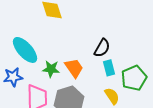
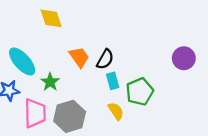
orange trapezoid: (74, 68) -> (79, 57), moved
green star: (51, 69) -> (50, 82), turned 30

